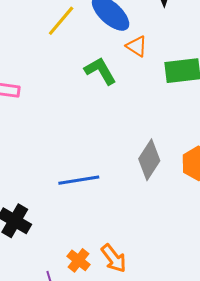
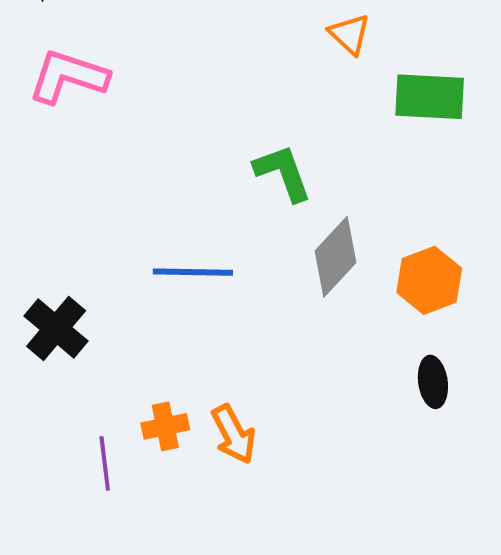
green L-shape: (100, 71) -> (283, 173), moved
orange cross: (79, 260) -> (165, 426), turned 30

